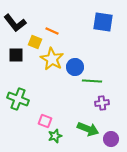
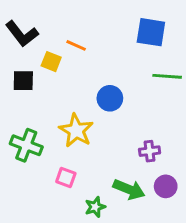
yellow star: (52, 59) -> (76, 131), moved
green line: (92, 81) -> (167, 76), moved
green star: (55, 136) -> (95, 207), moved
purple circle: (111, 139) -> (166, 186), moved

